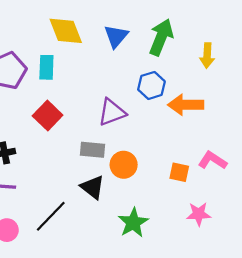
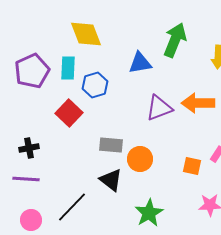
blue triangle: (116, 36) -> (140, 63), moved, turned 40
blue hexagon: (151, 85) -> (95, 85), moved
purple triangle: (112, 112) -> (159, 108), moved

